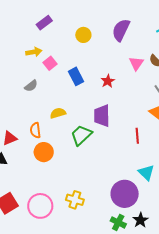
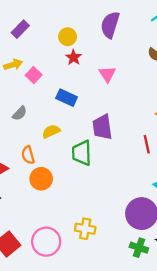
pink triangle: (136, 63) -> (107, 74), moved
blue rectangle: (76, 76) -> (67, 98), moved, turned -30
red star: (108, 81) -> (74, 57), moved
gray semicircle: (31, 86) -> (20, 113), moved
green trapezoid: (81, 135) -> (82, 153), turned -40

